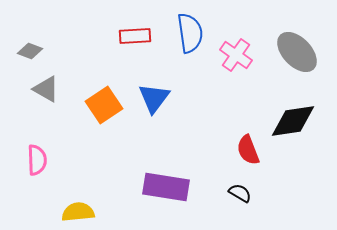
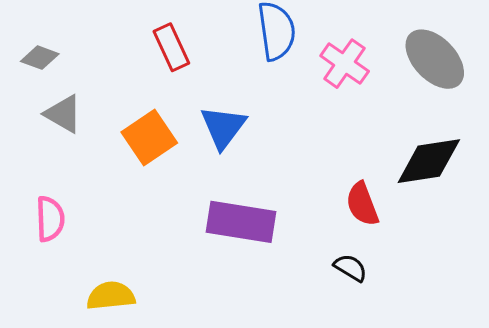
red rectangle: (135, 36) -> (171, 47), moved, turned 68
purple rectangle: (166, 187) -> (241, 222), moved

